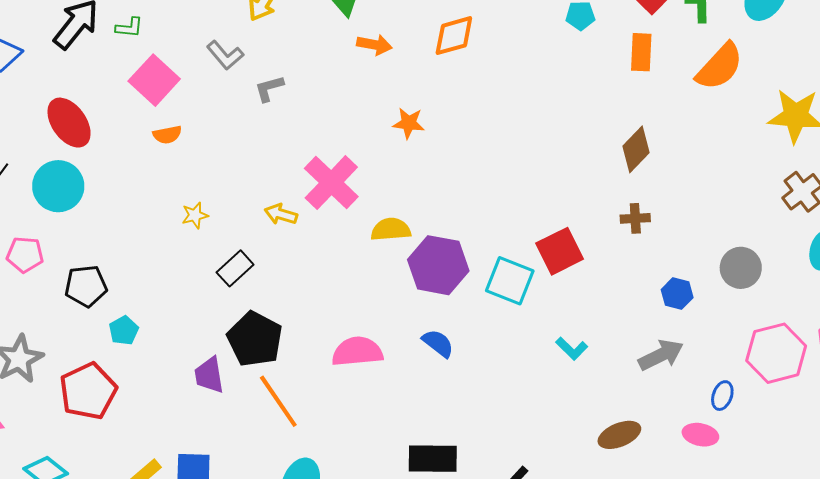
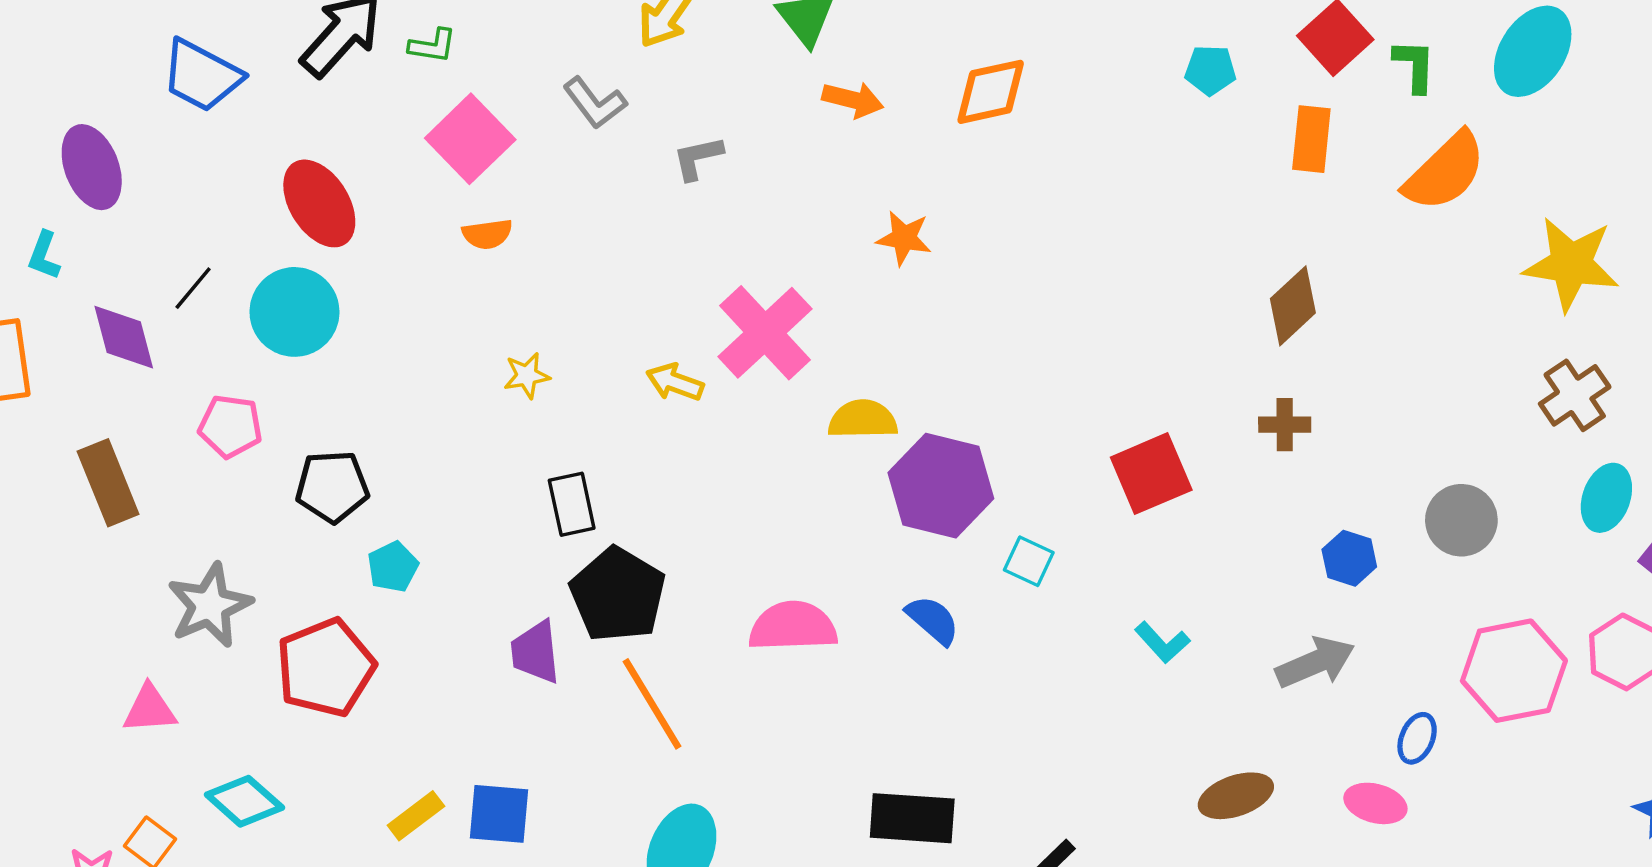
gray L-shape: (269, 88) -> (698, 158), moved
black rectangle: (235, 268) -> (572, 504), moved, turned -63
cyan square: (510, 281) -> (1029, 561), moved, size x0.6

